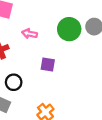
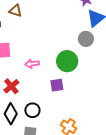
green circle: (69, 29) -> (67, 61), moved

